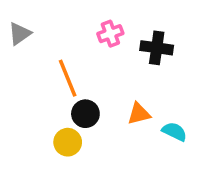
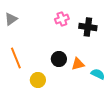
orange line: (68, 78) -> (16, 58), moved
black circle: (85, 114) -> (59, 59), moved

